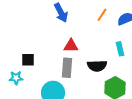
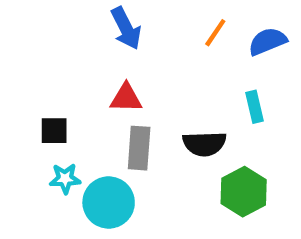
red triangle: (71, 46) -> (126, 98), moved
cyan star: (16, 78) -> (65, 179), moved

